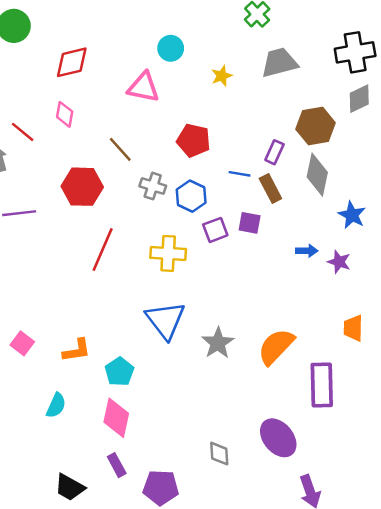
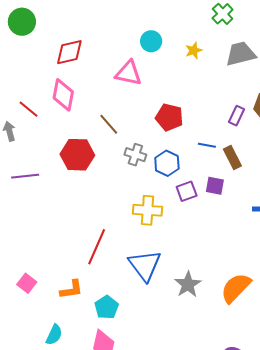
yellow star: (222, 76) -> (194, 50), moved
pink diamond: (65, 114) -> (63, 95), size x1.5
purple rectangle: (274, 152) -> (236, 116), moved
red line: (103, 249) -> (97, 247), moved

